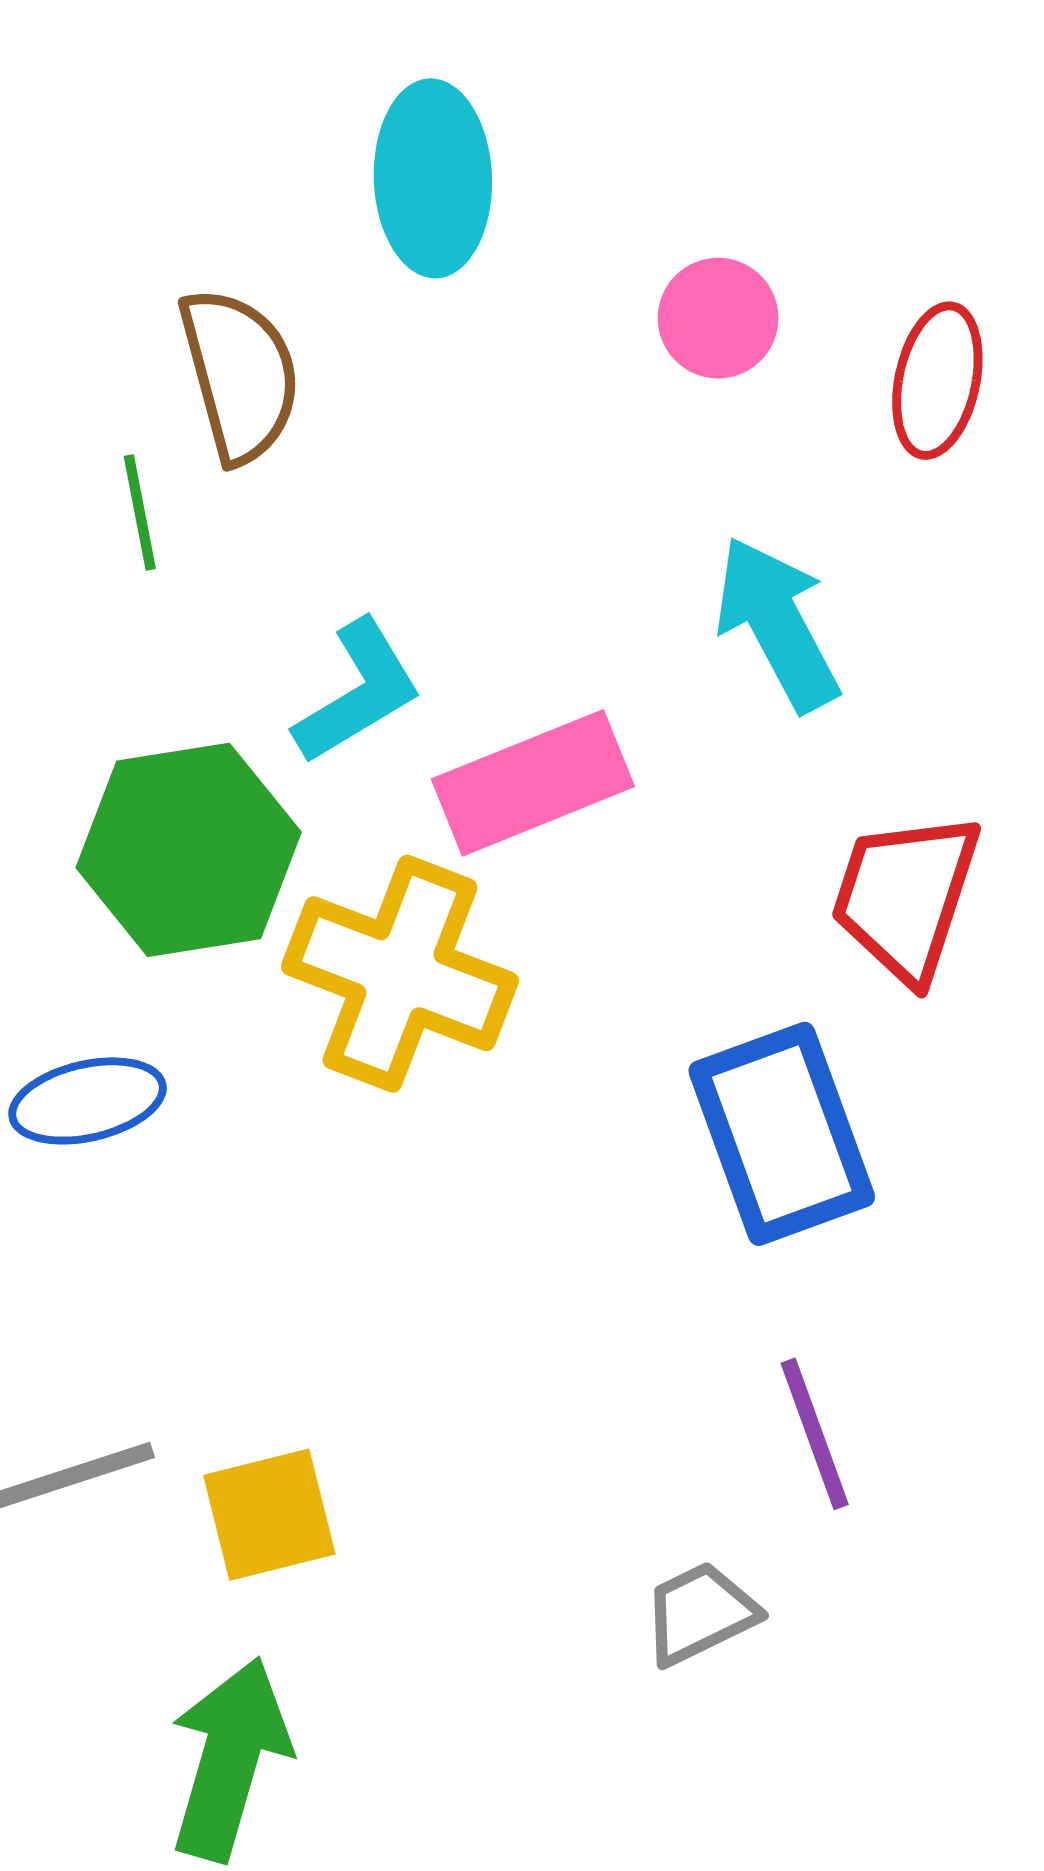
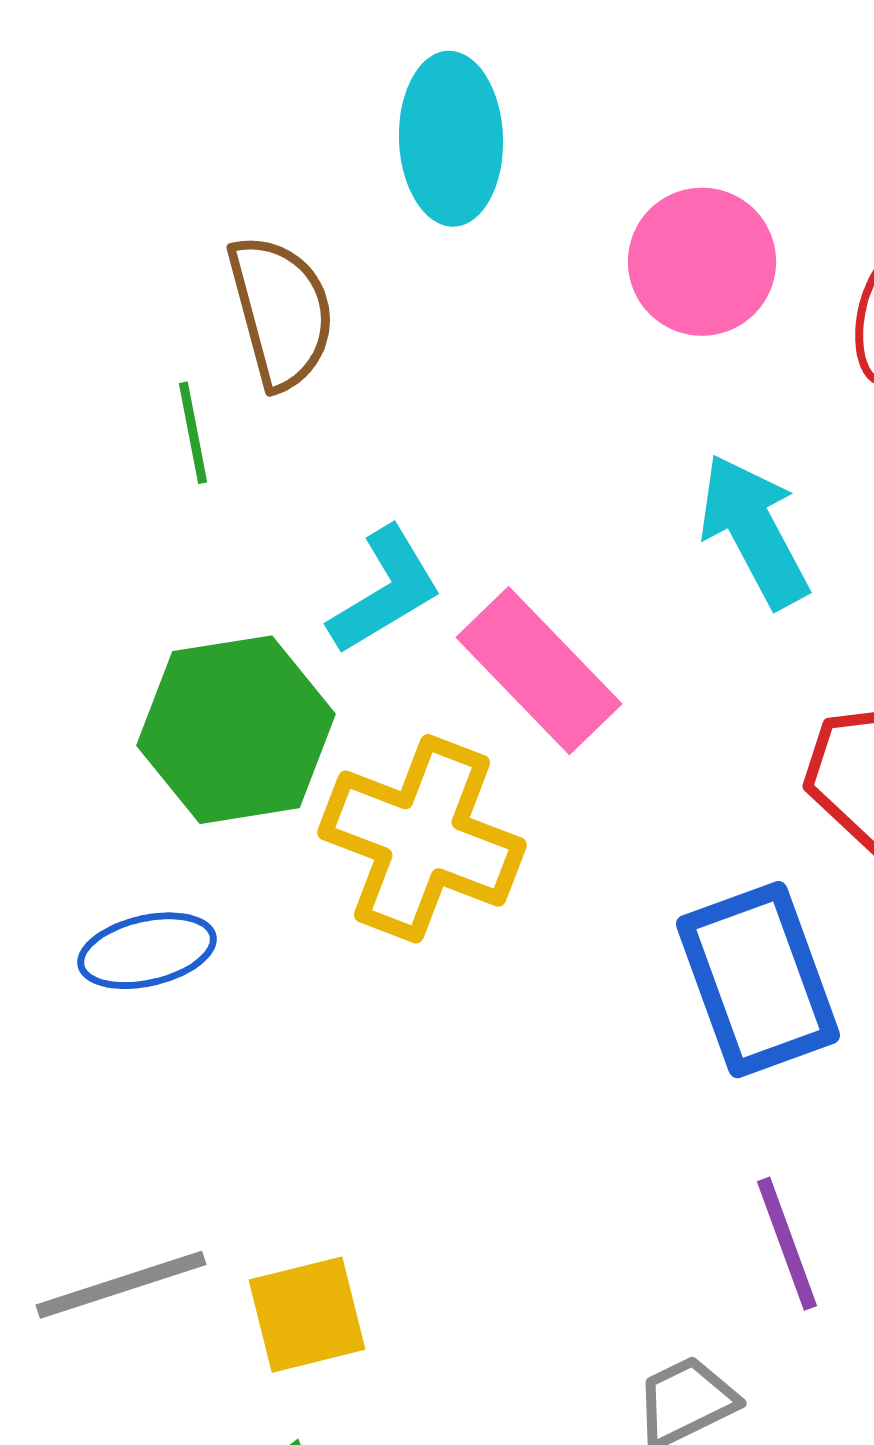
pink circle: (718, 318) -> (702, 262), size x1.4
pink rectangle: (533, 783) -> (539, 671), turned 68

